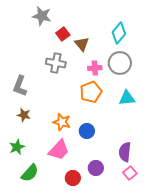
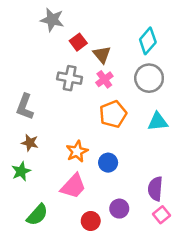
pink cross: (95, 68) -> (104, 79), moved, turned -32
orange star: (62, 122) -> (77, 151), turned 30
green star: (17, 147) -> (21, 171), moved

